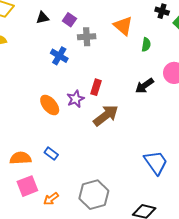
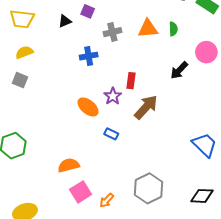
purple square: (69, 20) -> (88, 11), moved
orange triangle: (123, 26) -> (148, 29), moved, turned -35
blue cross: (59, 56) -> (89, 56), turned -30
blue rectangle: (51, 154) -> (111, 134), moved

